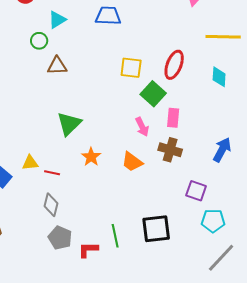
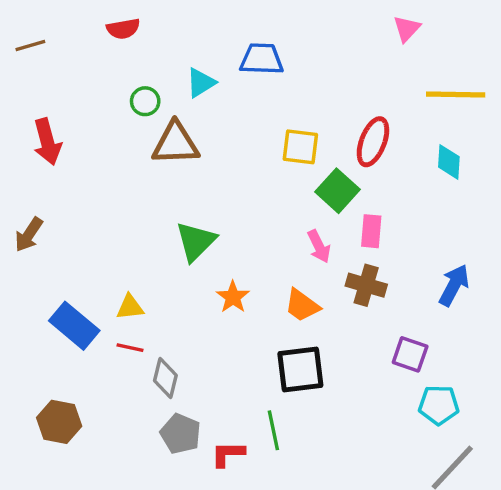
cyan triangle: (57, 20) -> (201, 83), moved
brown triangle: (57, 66) -> (176, 143), size x1.4
red line: (52, 173) -> (130, 348), moved
black square: (156, 229) -> (300, 370), moved

